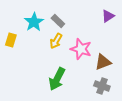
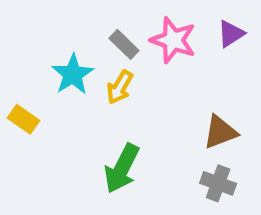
cyan star: (34, 22) -> (73, 74), moved
yellow rectangle: (11, 40) -> (24, 119), moved, turned -72
pink star: (81, 49) -> (173, 40), moved

